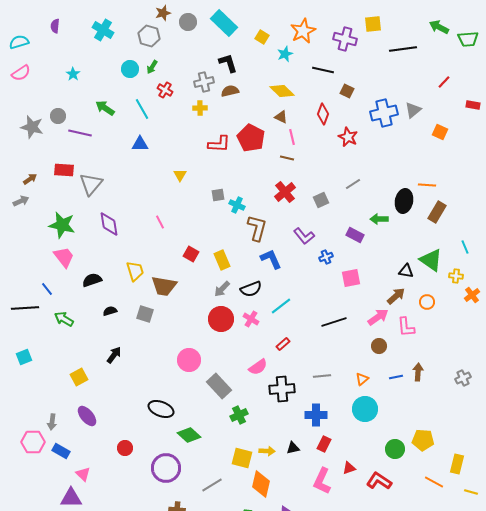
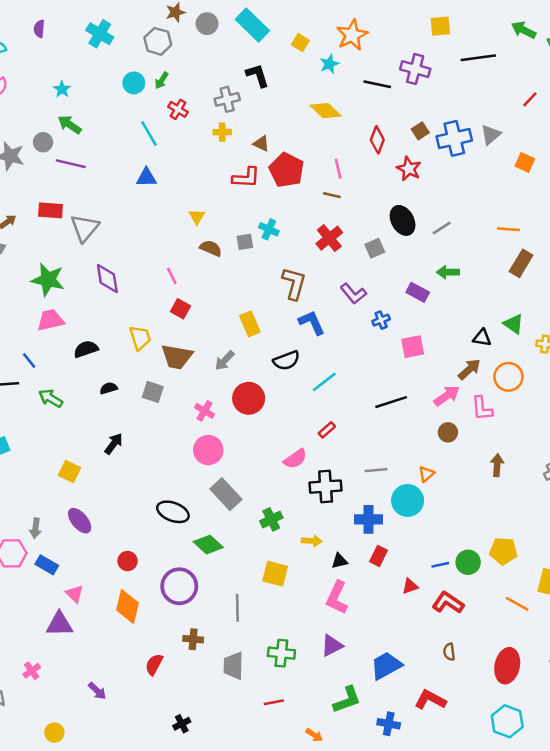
purple cross: (345, 39) -> (415, 69), moved
brown semicircle: (230, 91) -> (211, 248), moved, turned 36
brown square: (347, 91) -> (420, 131), moved, turned 32
green arrow: (105, 108) -> (70, 125), moved
brown triangle: (281, 117) -> (261, 143), moved
gray line: (353, 184) -> (442, 228), moved
black ellipse: (404, 201) -> (403, 220), moved, turned -40
cyan cross: (237, 205) -> (269, 229), moved
red square: (191, 254) -> (181, 309), moved
pink trapezoid: (64, 257) -> (51, 320), turned -65
green triangle: (431, 260) -> (514, 324), size x0.7
gray arrow: (222, 289) -> (225, 360), moved
orange circle: (427, 302) -> (508, 377), size x1.5
pink cross: (251, 319) -> (204, 411), moved
yellow square: (79, 377) -> (70, 471), turned -36
blue line: (396, 377) -> (440, 565), moved
gray rectangle: (219, 386) -> (226, 494), moved
cyan circle: (365, 409) -> (408, 500), moved
yellow arrow: (267, 451) -> (312, 541), moved
pink L-shape: (322, 481) -> (337, 598), moved
orange diamond: (261, 484) -> (128, 606), moved
gray line: (212, 485) -> (237, 608), turned -60

